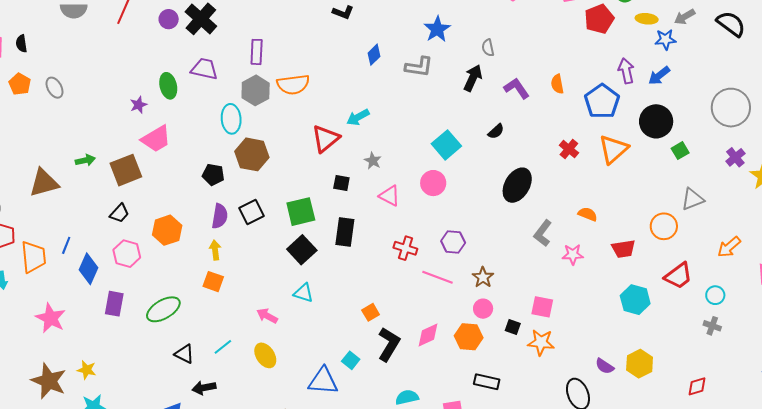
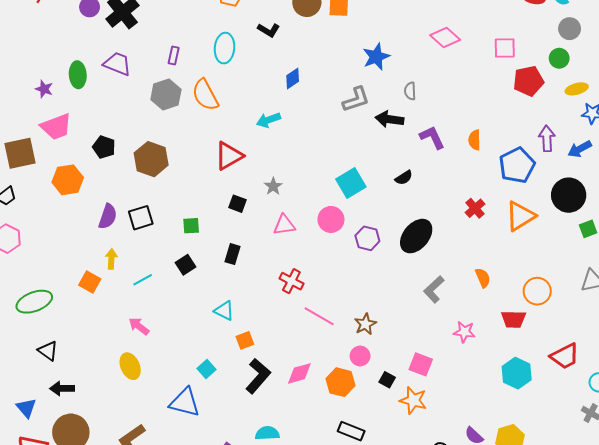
yellow ellipse: (647, 19) -> (577, 89), turned -30
blue star: (437, 29) -> (376, 57), moved
purple rectangle: (257, 52) -> (174, 55), size x0.7
gray L-shape: (419, 67) -> (356, 99), moved, turned -36
black arrow: (473, 78) -> (389, 119), turned -116
orange semicircle: (293, 84) -> (205, 95), turned 60
purple star: (138, 105) -> (44, 89), turned 30
cyan arrow: (358, 117) -> (268, 120), moved
cyan ellipse: (231, 119) -> (225, 48), moved
black pentagon: (213, 175) -> (104, 147), moved
pink triangle: (390, 196) -> (284, 225), turned -45
green square: (301, 212) -> (191, 226), size x0.6
orange semicircle: (588, 214) -> (483, 278), turned 36
orange circle: (664, 226) -> (537, 291), moved
orange hexagon: (167, 230) -> (68, 180), moved
black rectangle: (345, 232) -> (232, 254), size x0.7
purple hexagon: (453, 242) -> (367, 238), moved
yellow arrow: (215, 250) -> (111, 259), moved
black square: (302, 250) -> (186, 265), size x0.7
pink star: (573, 254) -> (464, 332), moved
cyan triangle: (303, 293) -> (224, 311), moved
cyan line: (223, 347) -> (143, 280), moved
cyan square: (351, 360) -> (207, 369), moved

